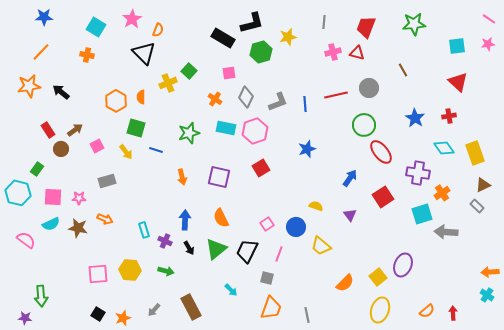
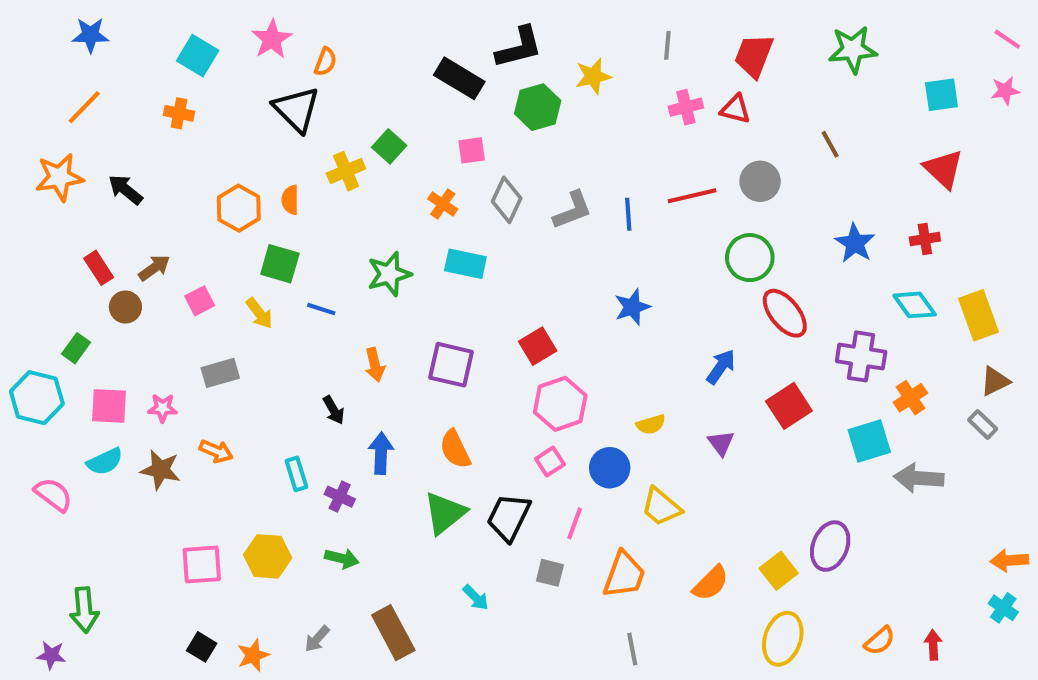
pink hexagon: (255, 131) -> (560, 404), moved
yellow semicircle: (316, 206) -> (651, 424), turned 144
black arrow: (189, 248) -> (334, 410), moved
orange trapezoid: (271, 308) -> (624, 575), moved

